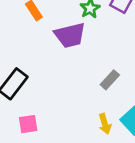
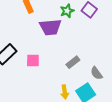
pink square: (28, 124) -> (33, 60), moved

